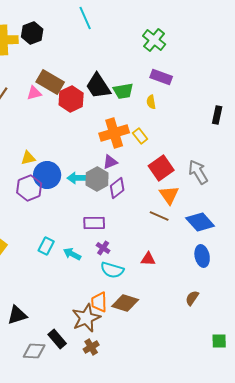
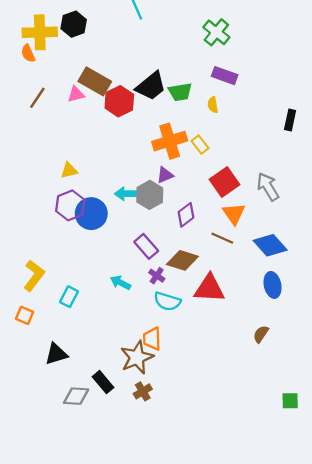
black trapezoid: (98, 86) -> (151, 86), turned -96
blue circle: (47, 175) -> (91, 214), moved
purple diamond: (117, 188) -> (186, 215), moved
purple rectangle: (94, 223) -> (146, 246), turned 50
cyan rectangle: (46, 246) -> (69, 297), moved
red triangle: (148, 259) -> (209, 288), size x1.8
brown diamond: (125, 303) -> (182, 260), moved
green square: (219, 341) -> (290, 401), moved

